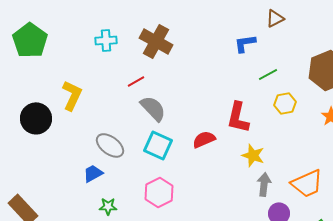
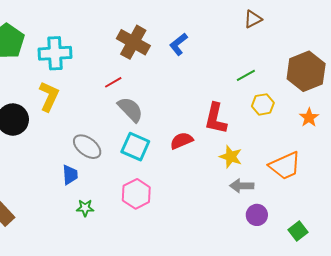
cyan cross: (106, 40) -> (55, 53), moved, size x1.5
blue L-shape: (245, 43) -> (179, 44), moved, turned -30
blue trapezoid: (93, 173) -> (70, 175), turned 115
orange trapezoid: (307, 183) -> (285, 166), moved
gray arrow: (264, 184) -> (242, 186), turned -95

